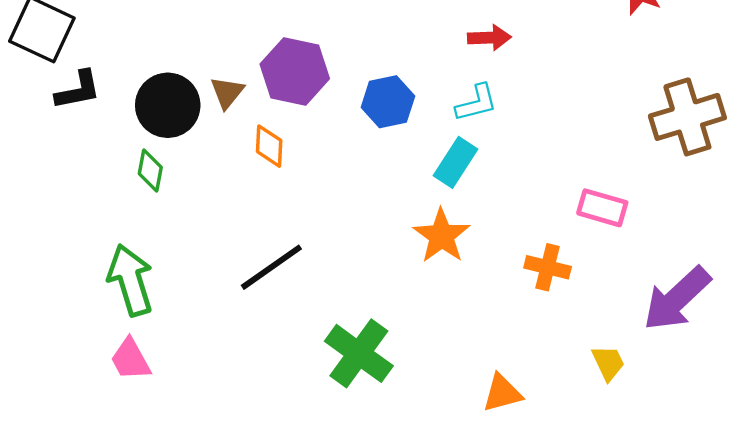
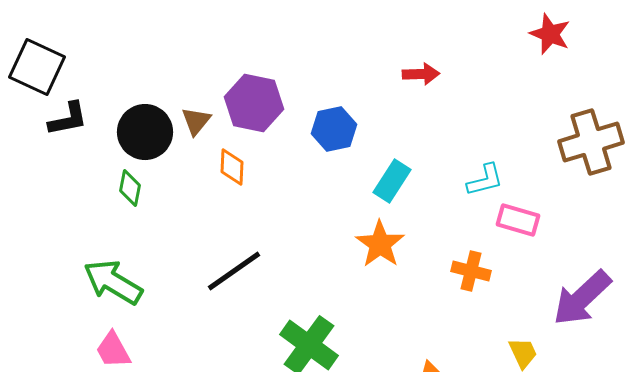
cyan L-shape: (477, 103) -> (485, 180), moved
green arrow: (130, 280) -> (113, 282), turned -42

